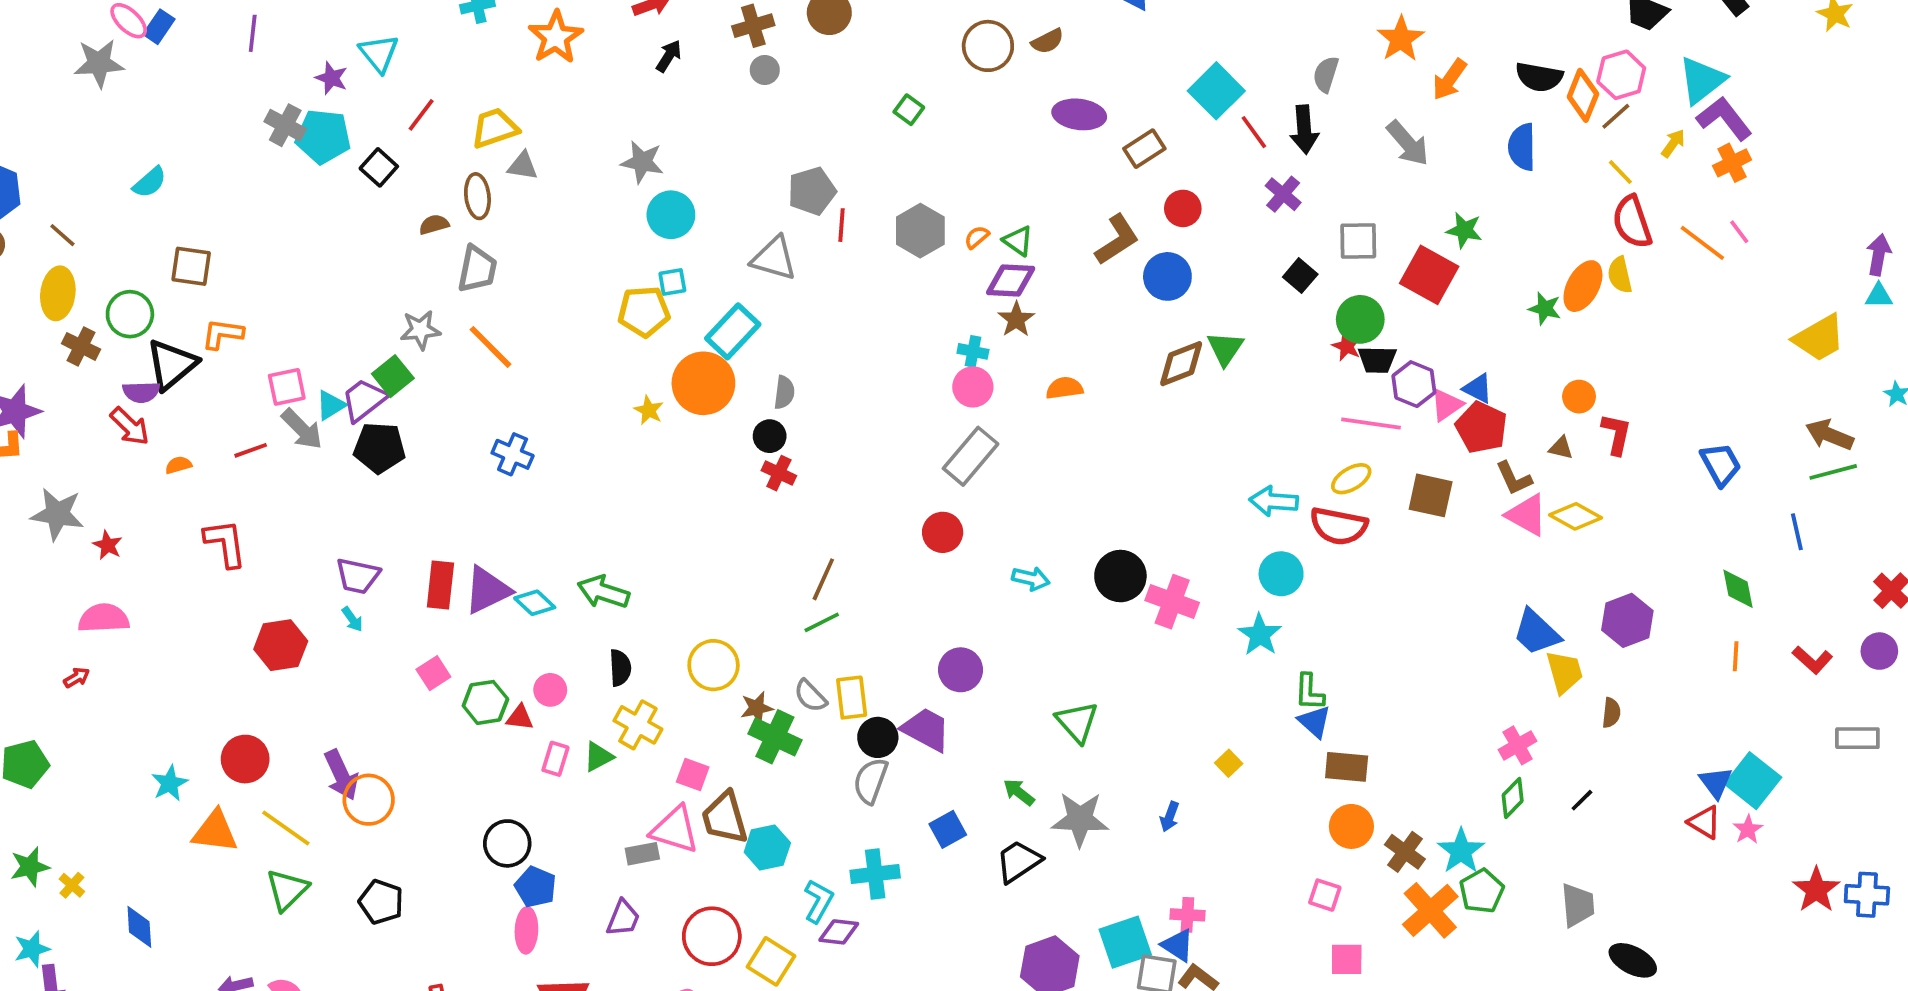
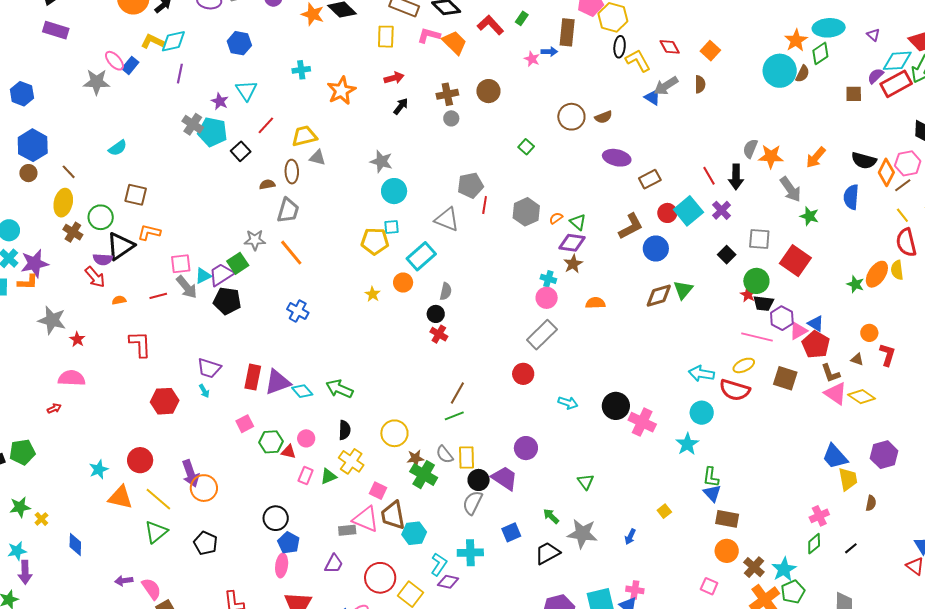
orange star: (1401, 39) -> (771, 156), moved, turned 30
cyan square: (1216, 91) -> (688, 211), moved
green star: (1464, 230) -> (809, 216), moved
orange circle: (703, 383) -> (403, 283), size x0.6
green triangle: (1077, 722) -> (586, 482), size x0.7

